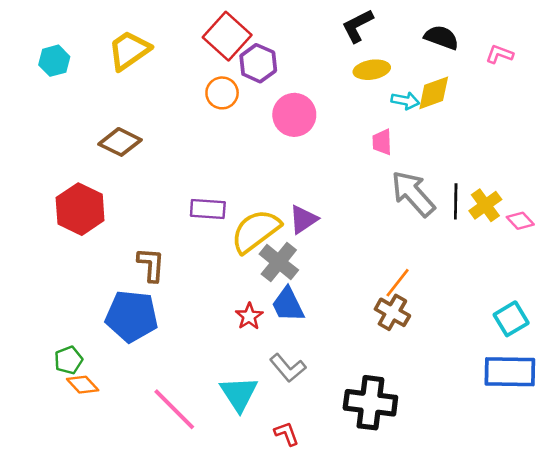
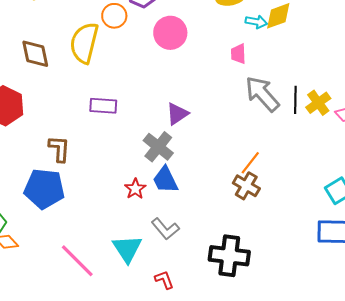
brown diamond: (120, 142) -> (35, 54), turned 52
yellow semicircle: (256, 231) -> (84, 43), moved, turned -39

